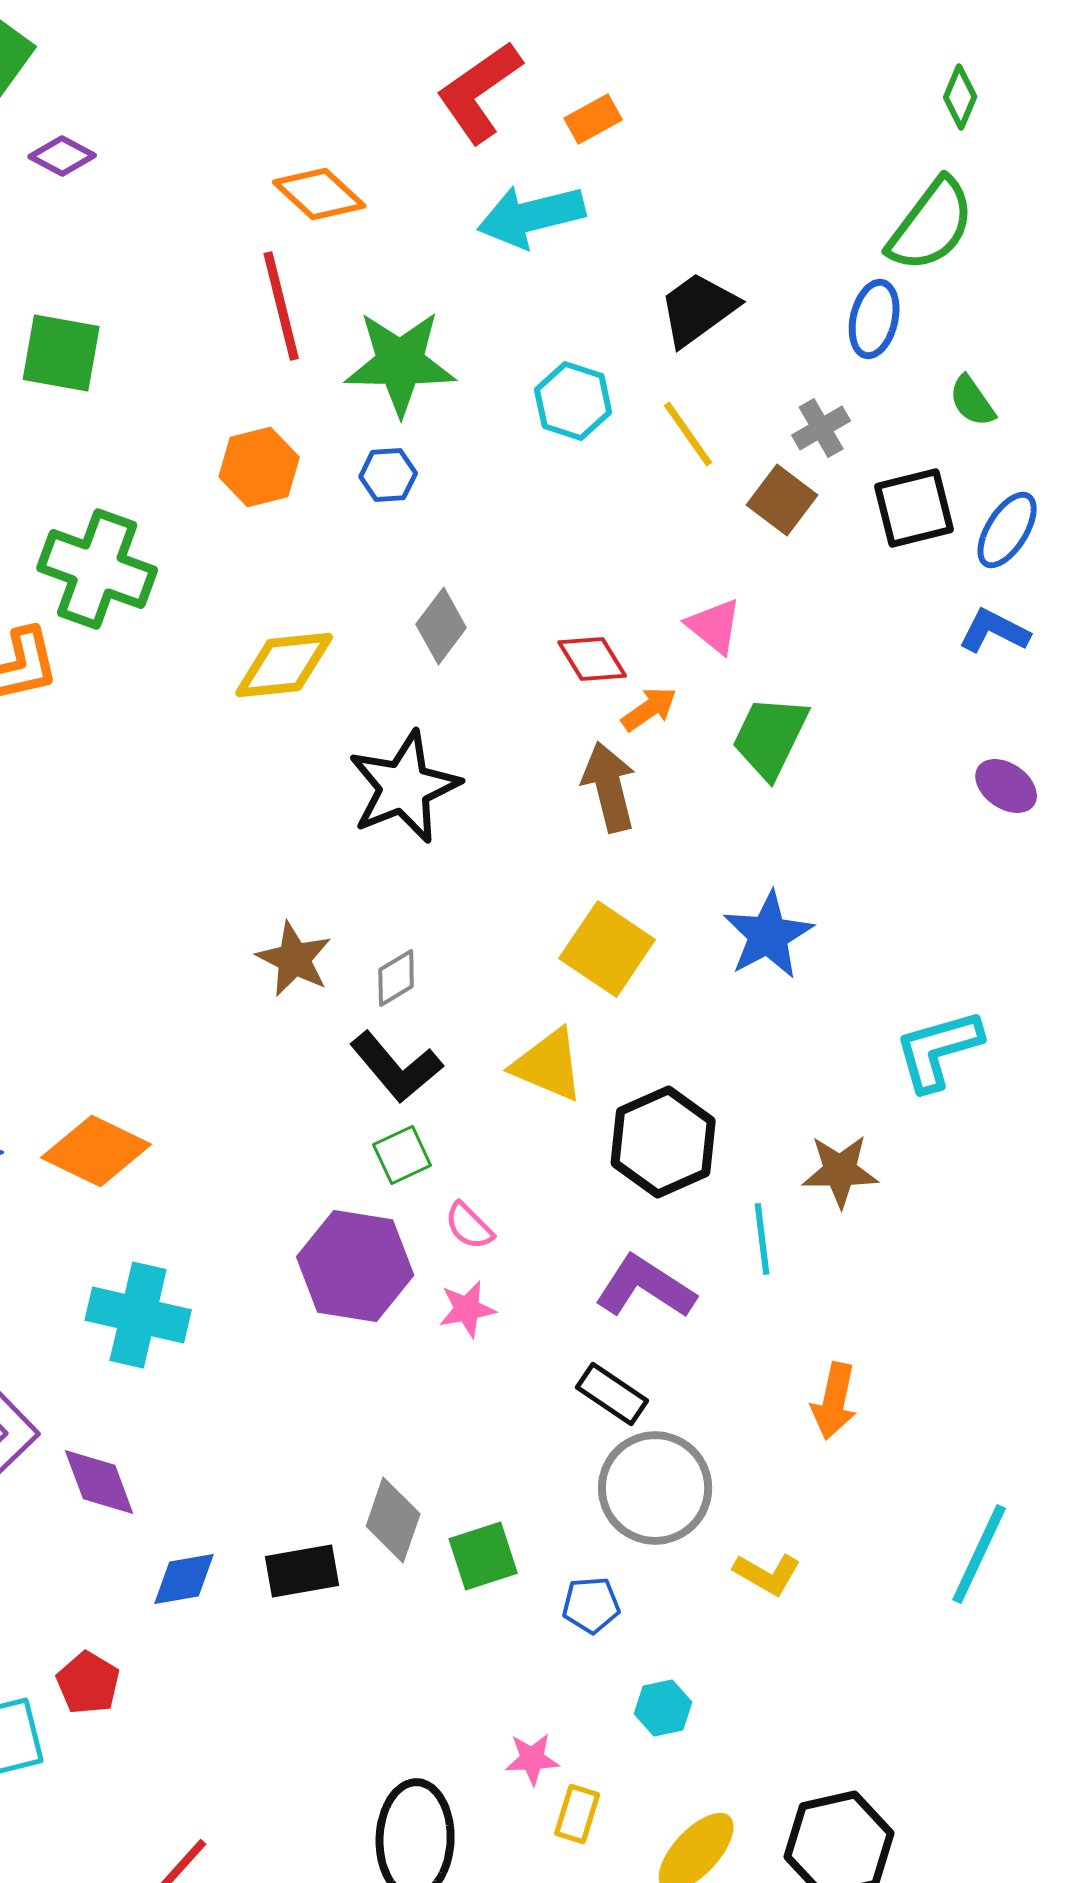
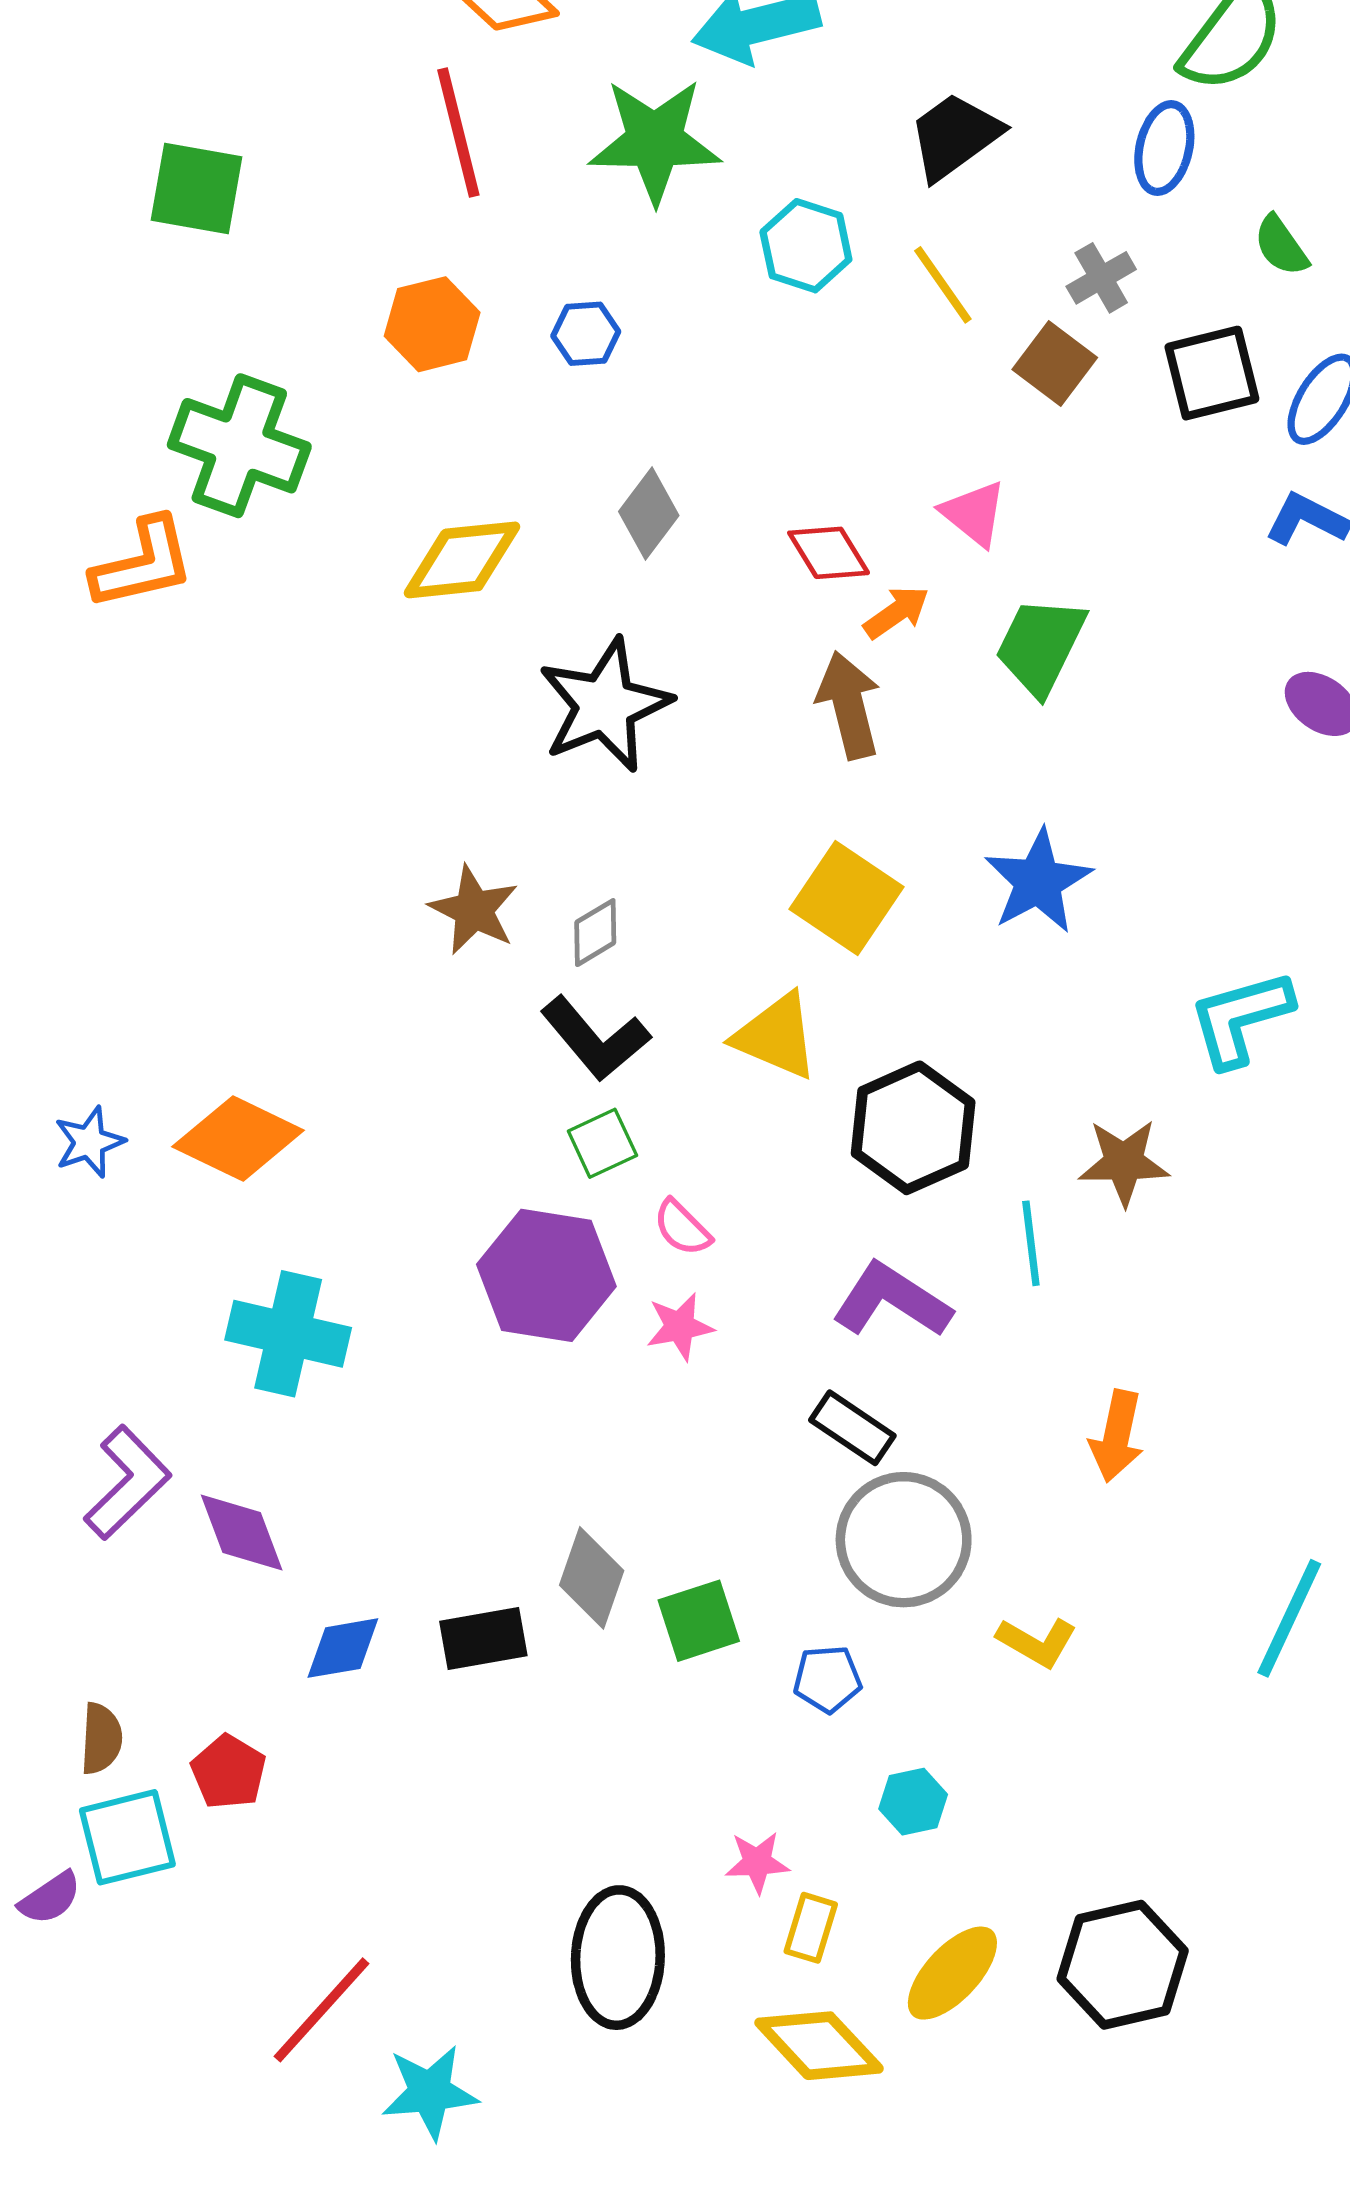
green star: (400, 363) -> (655, 141), moved

